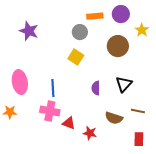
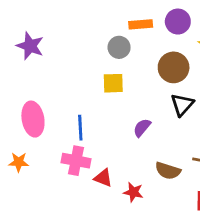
purple star: (29, 31) -> (30, 46), moved
yellow square: (76, 57) -> (113, 83), turned -35
black triangle: (124, 84) -> (182, 105), moved
purple semicircle: (96, 88) -> (142, 128), turned 40

